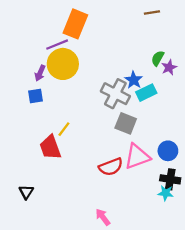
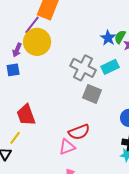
purple line: (57, 45) -> (32, 25), turned -30
blue star: (134, 80) -> (108, 38), moved
yellow line: (64, 129) -> (15, 138), moved
pink triangle: (137, 157) -> (67, 147), moved, size x0.7

